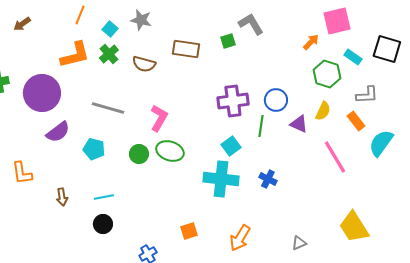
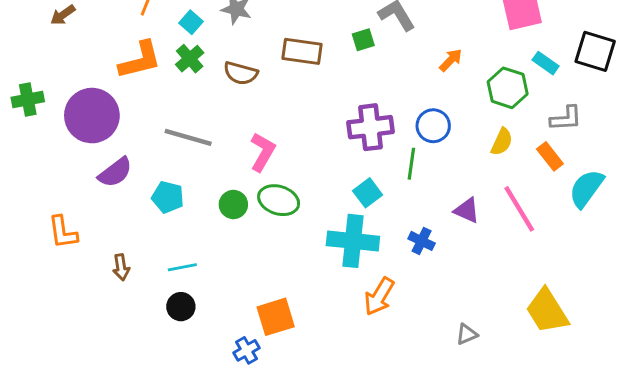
orange arrow: (311, 42) -> (451, 60), moved
purple triangle: (299, 124) -> (467, 210), moved
orange square: (189, 231) -> (276, 317), moved, size x1.5
orange arrow: (240, 238) -> (379, 296), moved

